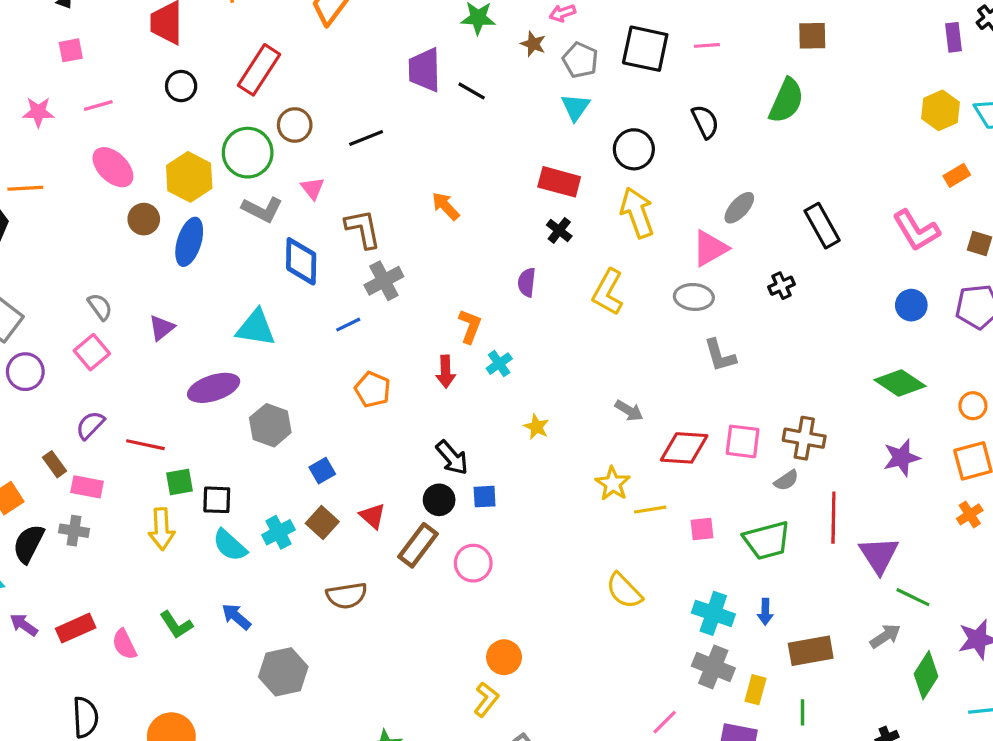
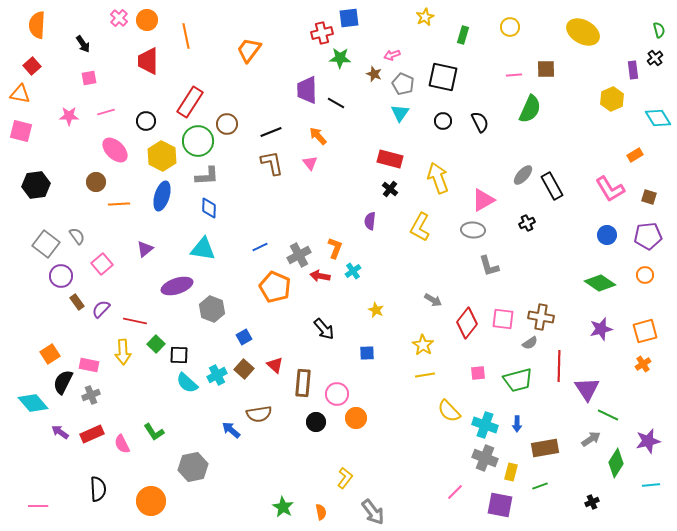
pink line: (707, 45) -> (514, 75), moved
red rectangle: (259, 70) -> (190, 102), moved
black circle: (181, 86) -> (146, 121), moved
yellow hexagon: (941, 110) -> (612, 99), moved
black circle: (634, 149) -> (443, 121), moved, size x0.7
orange line: (25, 188) -> (119, 204), moved
pink triangle: (313, 188) -> (310, 163), moved
orange arrow: (446, 206) -> (318, 136), moved
gray ellipse: (739, 208) -> (523, 175), moved
gray L-shape: (262, 209) -> (207, 176), turned -30
brown circle: (144, 219) -> (96, 182), moved
brown L-shape: (363, 229) -> (272, 163), moved
blue diamond: (301, 261) -> (209, 208), moved, size x0.7
gray cross: (384, 281) -> (299, 255), moved
gray semicircle: (100, 307) -> (77, 236), moved
red arrow: (446, 372) -> (320, 276), turned 102
orange pentagon: (373, 389) -> (275, 287), size x1.4
orange circle: (973, 406) -> (645, 275), moved
red diamond: (684, 448) -> (467, 323), turned -56
brown rectangle: (55, 464) -> (77, 302), moved
green square: (179, 482) -> (156, 344), turned -36
pink rectangle: (87, 487) -> (89, 365), moved
blue square: (485, 497) -> (367, 353), moved
black circle: (439, 500) -> (316, 422), moved
yellow line: (650, 510) -> (425, 375), moved
yellow arrow: (162, 529) -> (123, 352), moved
gray cross: (74, 531) -> (91, 395), moved, turned -30
brown rectangle: (418, 545) -> (303, 383), turned -32
yellow semicircle: (624, 591) -> (449, 411), moved
blue arrow: (236, 617) -> (231, 430), moved
orange circle: (504, 657) -> (356, 418), moved
gray hexagon: (283, 672) -> (193, 467), moved
green line: (803, 712) -> (540, 486), turned 70

